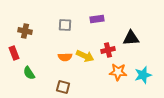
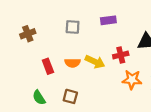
brown cross: (25, 31) -> (28, 34), turned -32
red rectangle: (14, 53) -> (48, 66), moved
green semicircle: (29, 73) -> (39, 98), moved

